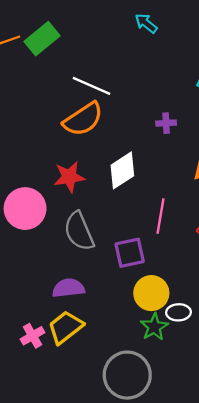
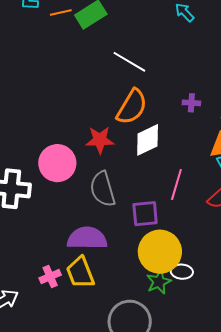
orange semicircle: (83, 119) -> (132, 107), moved, turned -33
purple semicircle: (68, 288) -> (87, 238), size x1.4
yellow circle: (151, 293) -> (160, 252), size x1.4
yellow trapezoid: (65, 327) -> (80, 273), turned -80

